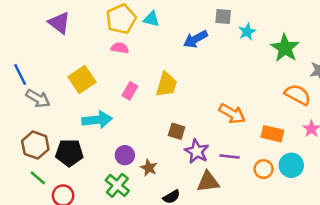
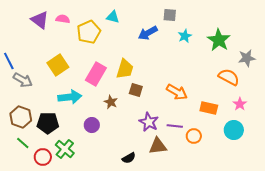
yellow pentagon: (121, 19) -> (89, 32), moved
cyan star: (247, 32) -> (185, 36), moved
pink semicircle: (120, 48) -> (63, 19), moved
pink rectangle: (130, 91) -> (96, 74), size x1.6
brown square: (177, 131) -> (136, 90), moved
cyan circle: (291, 165) -> (234, 130), moved
brown star: (149, 168) -> (111, 102), moved
orange circle: (264, 169) -> (194, 136), moved
green cross: (117, 185) -> (65, 149), moved

